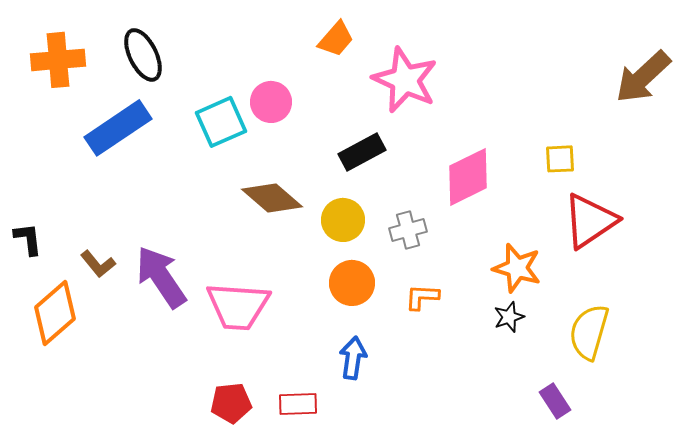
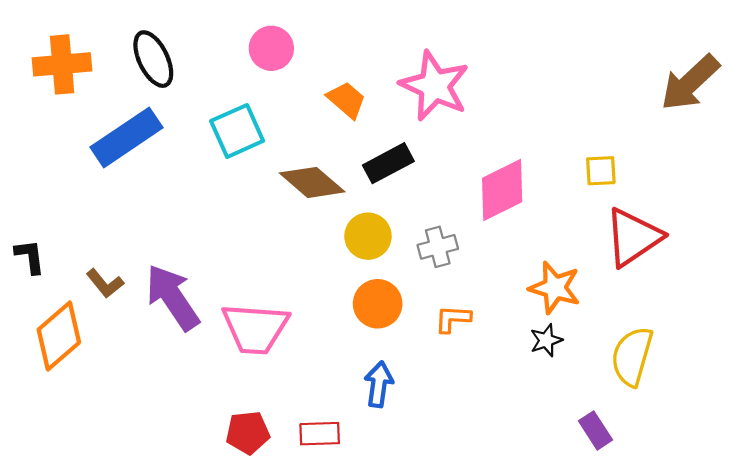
orange trapezoid: (336, 39) -> (346, 100), moved, turned -90
pink circle: (271, 102) -> (271, 48), moved
brown diamond: (272, 198) -> (312, 182), moved

